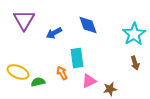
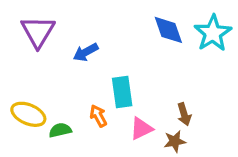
blue diamond: (88, 25) -> (168, 30), moved
cyan star: (134, 34) -> (213, 33), moved
brown arrow: (135, 63) -> (184, 114), moved

